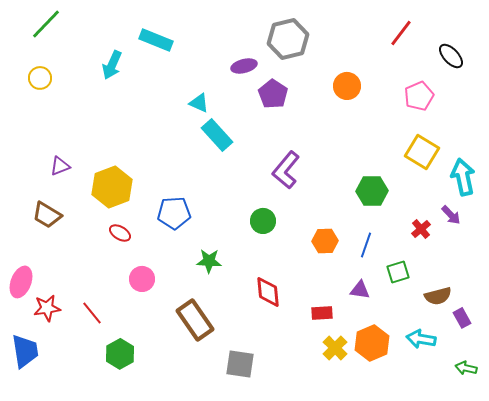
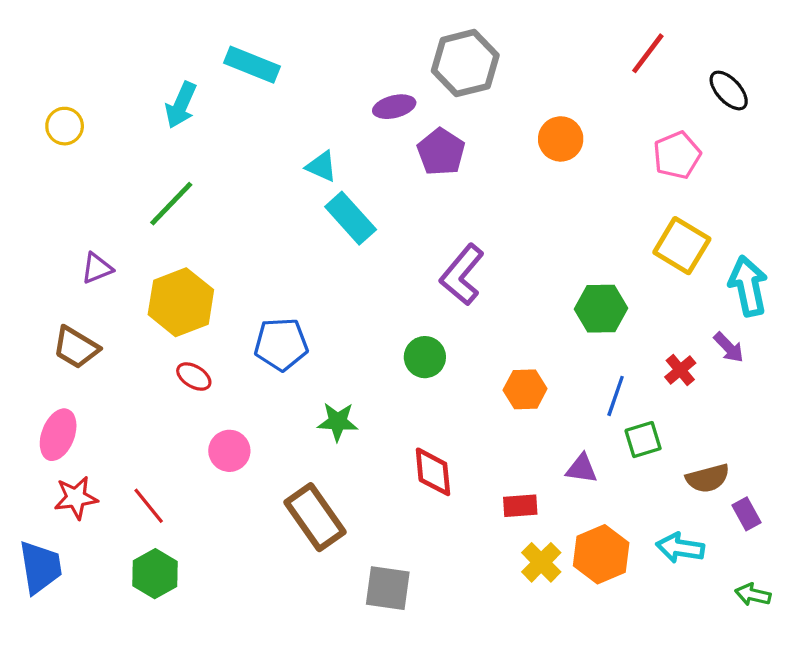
green line: (46, 24) -> (171, 204), moved
blue line: (366, 245) -> (616, 396), moved
pink ellipse: (21, 282) -> (58, 435), moved
green hexagon: (120, 354) -> (155, 574), moved

